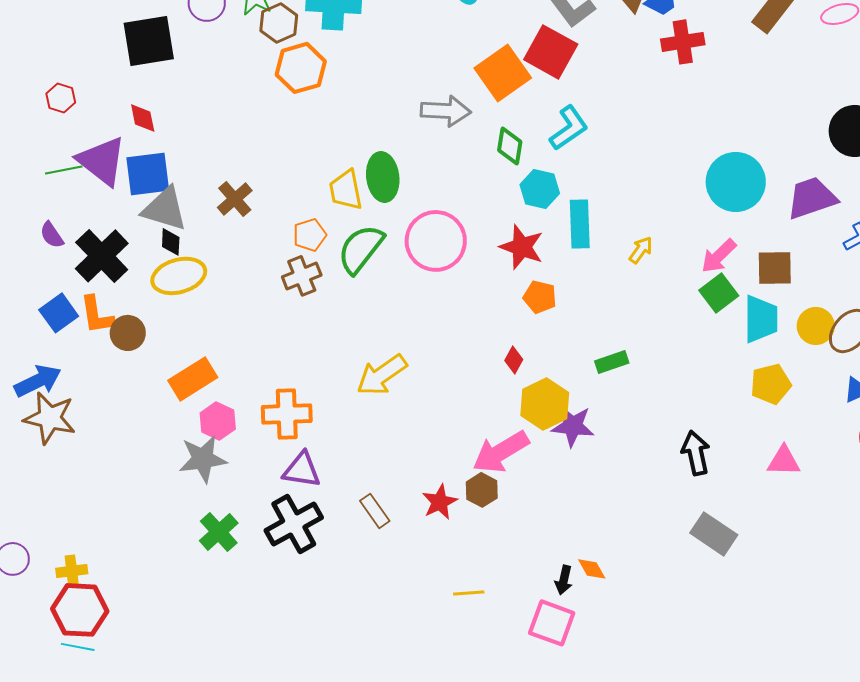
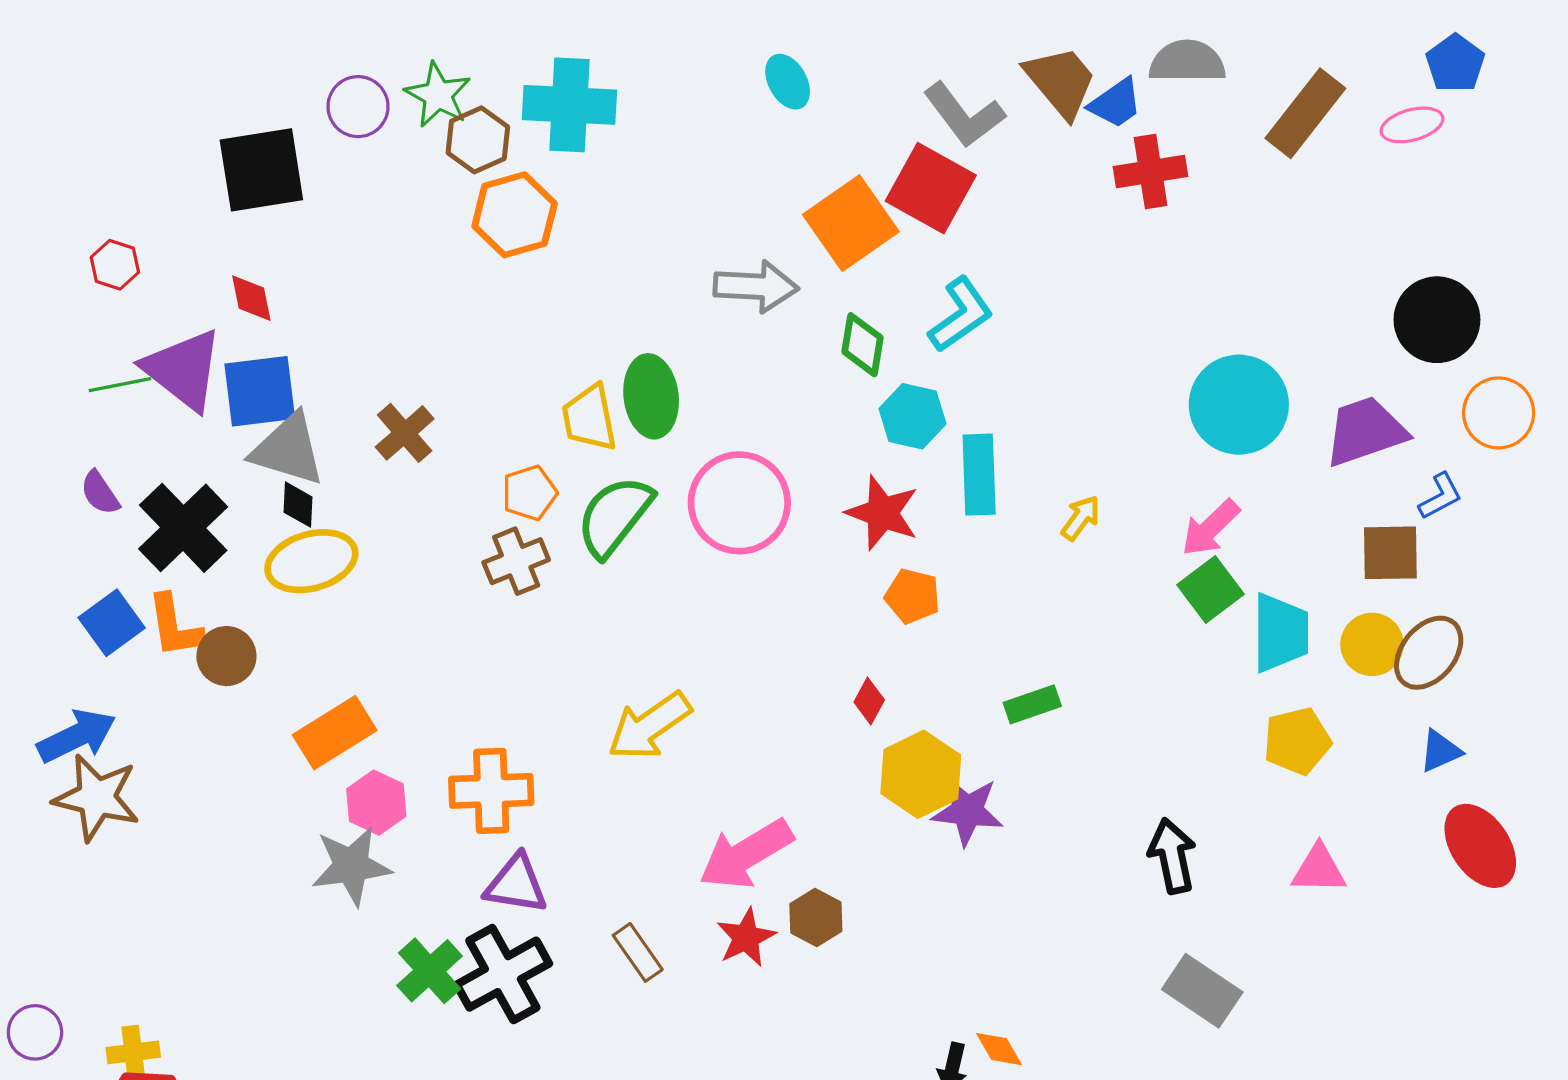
brown square: (775, 268) -> (1390, 553), moved
pink arrow: (501, 452) -> (746, 854), moved
green cross: (219, 532) -> (430, 971), moved

